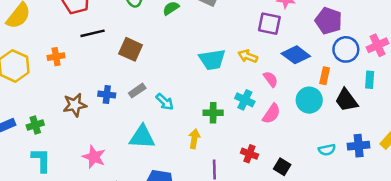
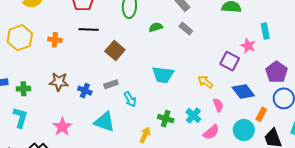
cyan trapezoid: (212, 60) -> (163, 75), moved
blue cross: (107, 95) -> (85, 91), moved

